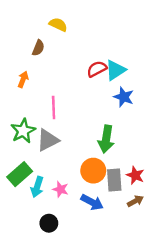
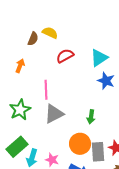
yellow semicircle: (58, 25) -> (50, 33), moved
red semicircle: (97, 69) -> (65, 56), moved
green arrow: (106, 139) -> (91, 117), size x0.6
gray triangle: (48, 140) -> (54, 114), moved

